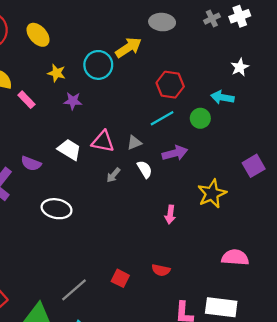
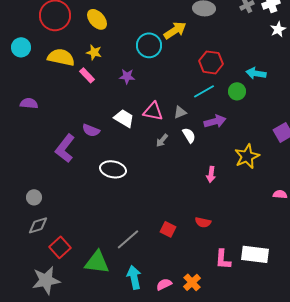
white star: (240, 67) -> (278, 29), moved
yellow star: (57, 73) -> (94, 52), moved
pink semicircle: (235, 257) -> (280, 194), moved, size x0.6

